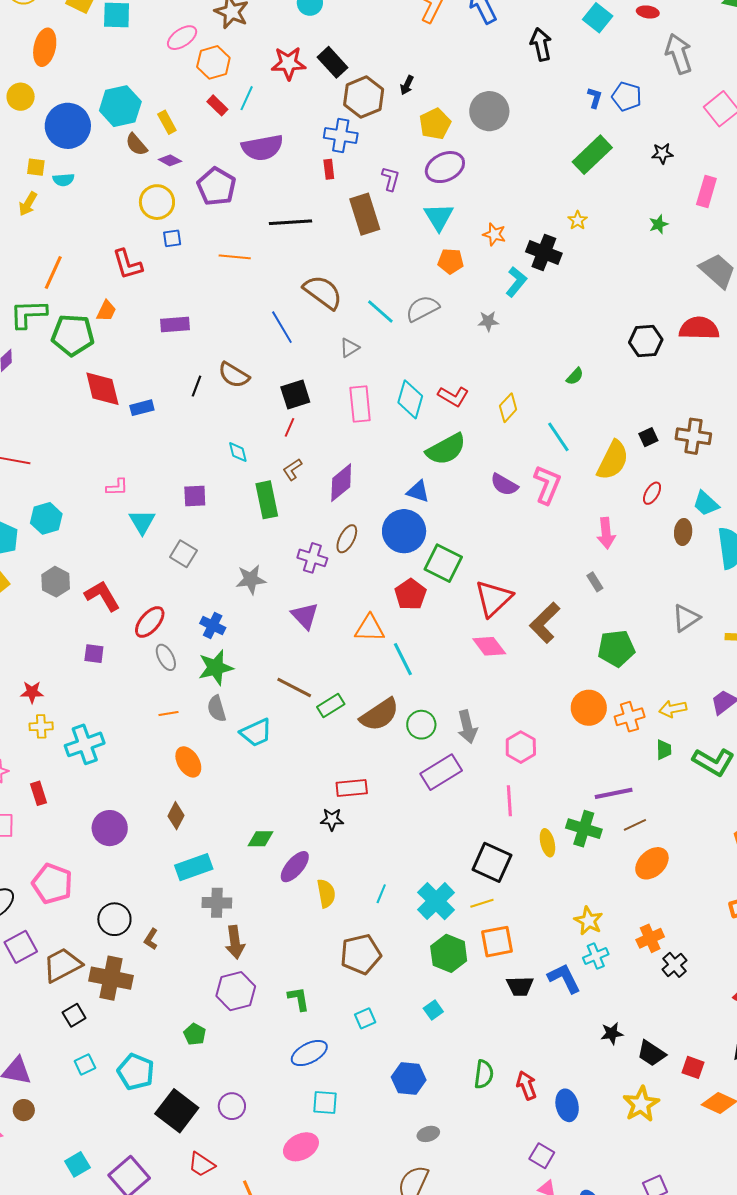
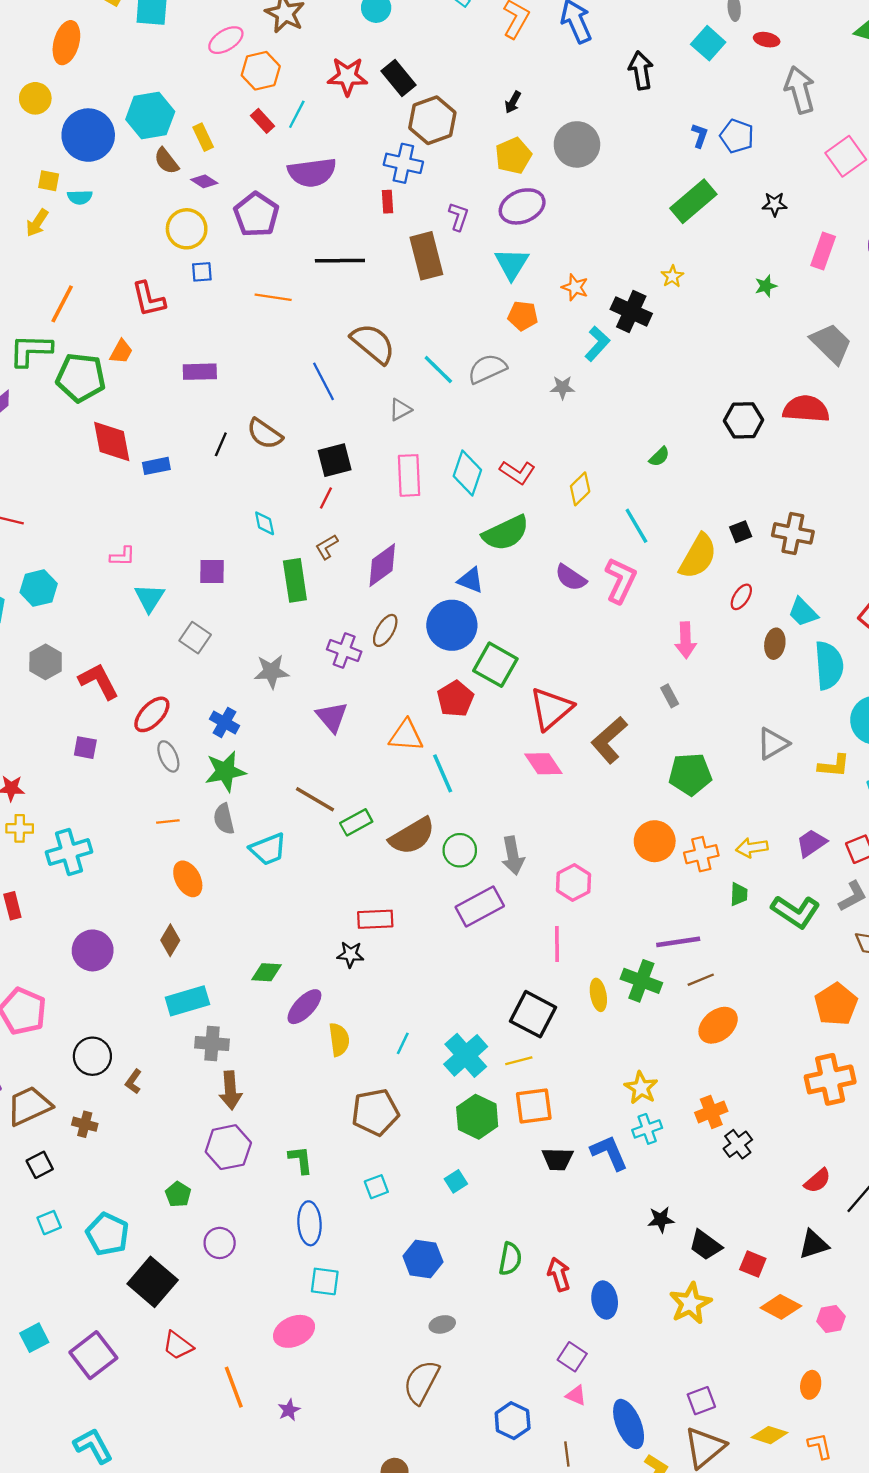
black arrow: (407, 85) -> (513, 102), moved
brown cross: (111, 978) -> (85, 1124), size x0.5
blue ellipse: (309, 1053) -> (309, 1223), turned -69
purple circle: (232, 1106) -> (220, 1243), moved

